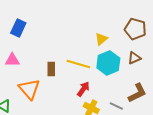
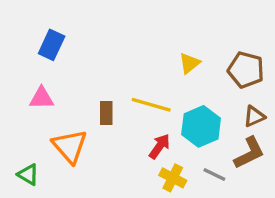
brown pentagon: (135, 29) -> (246, 70), moved
brown triangle: (134, 58) -> (254, 116), moved
cyan hexagon: (108, 63) -> (201, 126), moved

